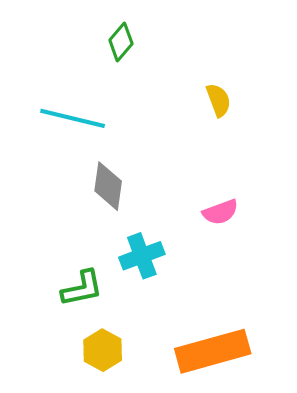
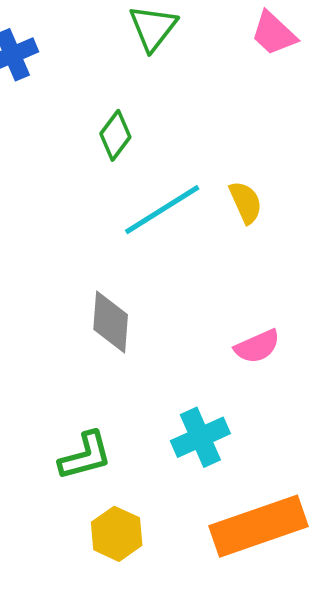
cyan line: (73, 118) -> (162, 210), moved, turned -42
cyan cross: (142, 256) -> (200, 437), moved

